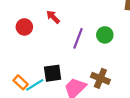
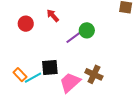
green circle: (105, 35) -> (87, 30), moved
purple line: (78, 38) -> (75, 36), turned 30

